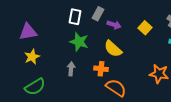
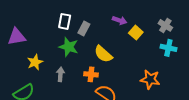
gray rectangle: (98, 14) -> (84, 29), moved
purple arrow: (114, 25) -> (120, 20), moved
yellow star: (32, 57) -> (35, 62), moved

